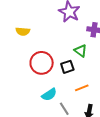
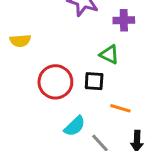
black square: (67, 67) -> (94, 81), turned 32
orange line: (82, 88) -> (120, 108), turned 48

